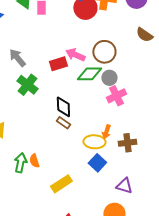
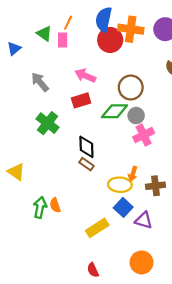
pink arrow: (75, 55) -> (85, 76), moved
gray arrow: (17, 58) -> (40, 82), moved
yellow rectangle: (61, 184) -> (97, 228), moved
purple triangle: (124, 186) -> (144, 220), moved

